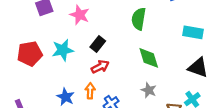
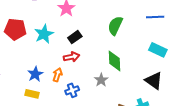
cyan star: (63, 50) -> (44, 34), turned -30
gray star: (149, 90) -> (101, 80), moved

